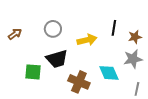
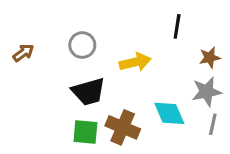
black line: (114, 28) -> (177, 26), moved
green square: (33, 72) -> (85, 132), moved
gray line: (137, 89) -> (213, 124), moved

